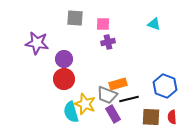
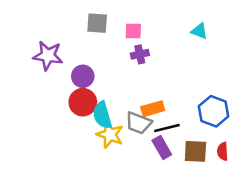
cyan semicircle: (71, 112) -> (102, 115), moved
purple rectangle: (113, 114) -> (162, 148), moved

